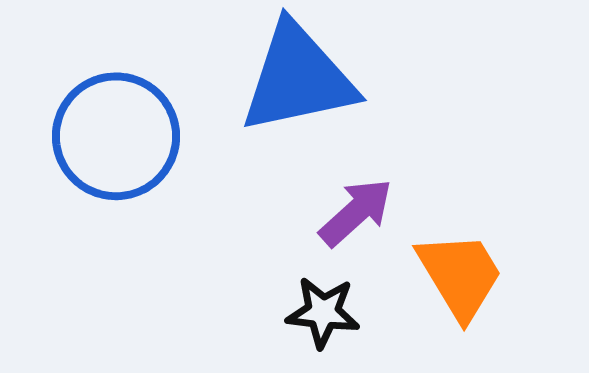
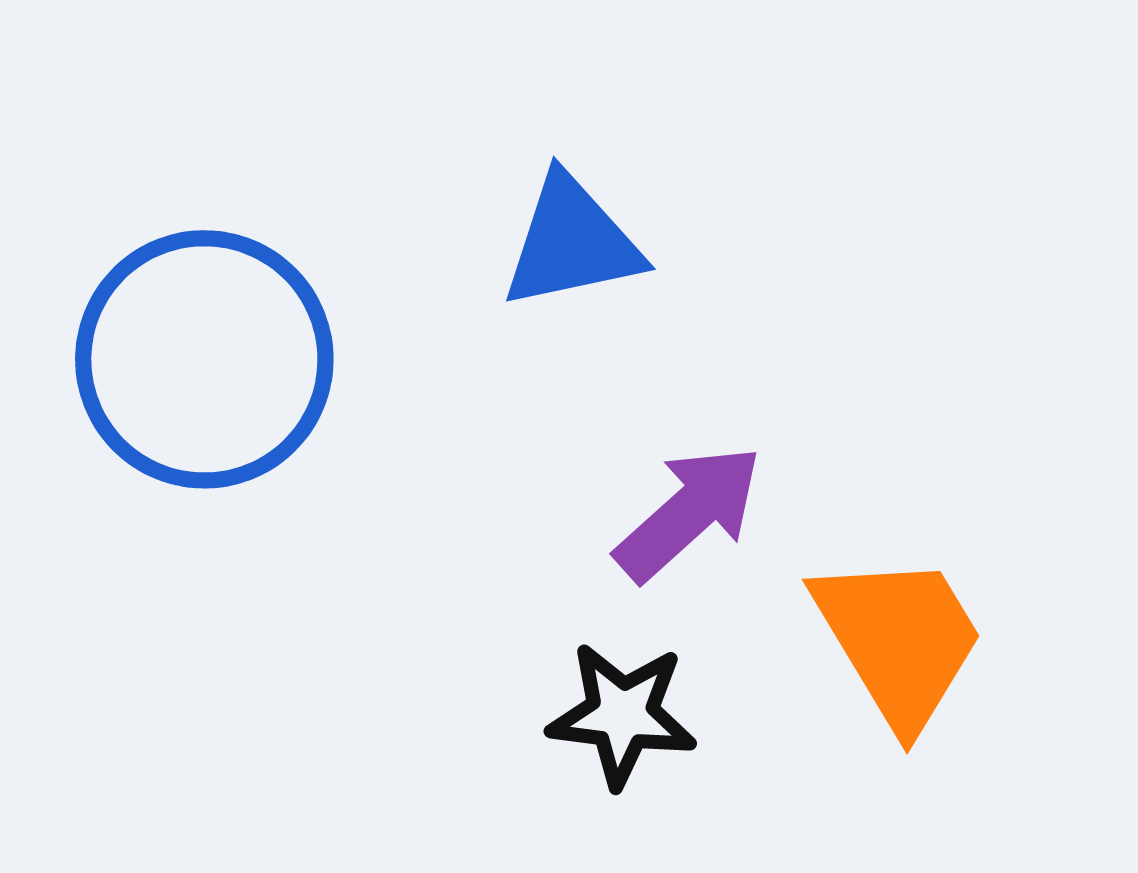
blue triangle: (298, 78) -> (572, 242), size x0.6

